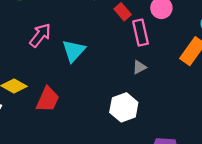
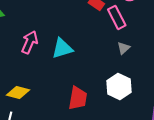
cyan triangle: (74, 51) -> (62, 48), turned 45
red trapezoid: (48, 99) -> (78, 98), moved

